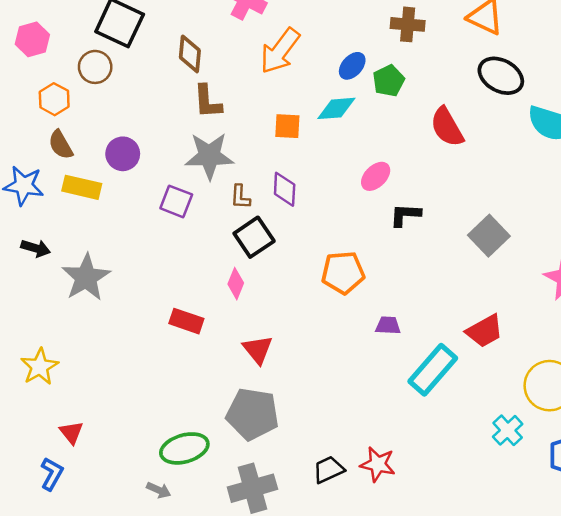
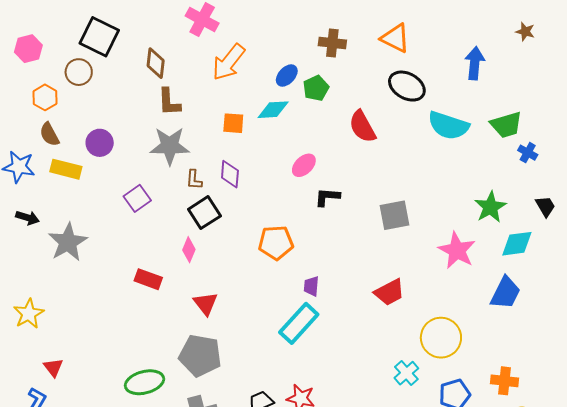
purple square: (176, 201) -> (137, 198), moved, turned 32
gray square: (489, 236) -> (394, 215), turned 32
purple trapezoid: (388, 325) -> (311, 286), turned -90
cyan rectangle: (433, 370) -> (299, 323), moved

